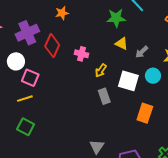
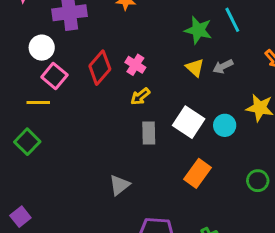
red diamond: (52, 46) -> (100, 68), moved
gray arrow: (142, 52) -> (223, 66), moved
yellow arrow: (101, 70) -> (140, 96), moved
gray triangle: (97, 147) -> (119, 185), moved

